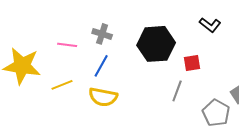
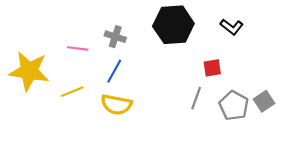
black hexagon: (156, 44) -> (173, 25), moved
gray pentagon: (216, 113) -> (234, 106), moved

